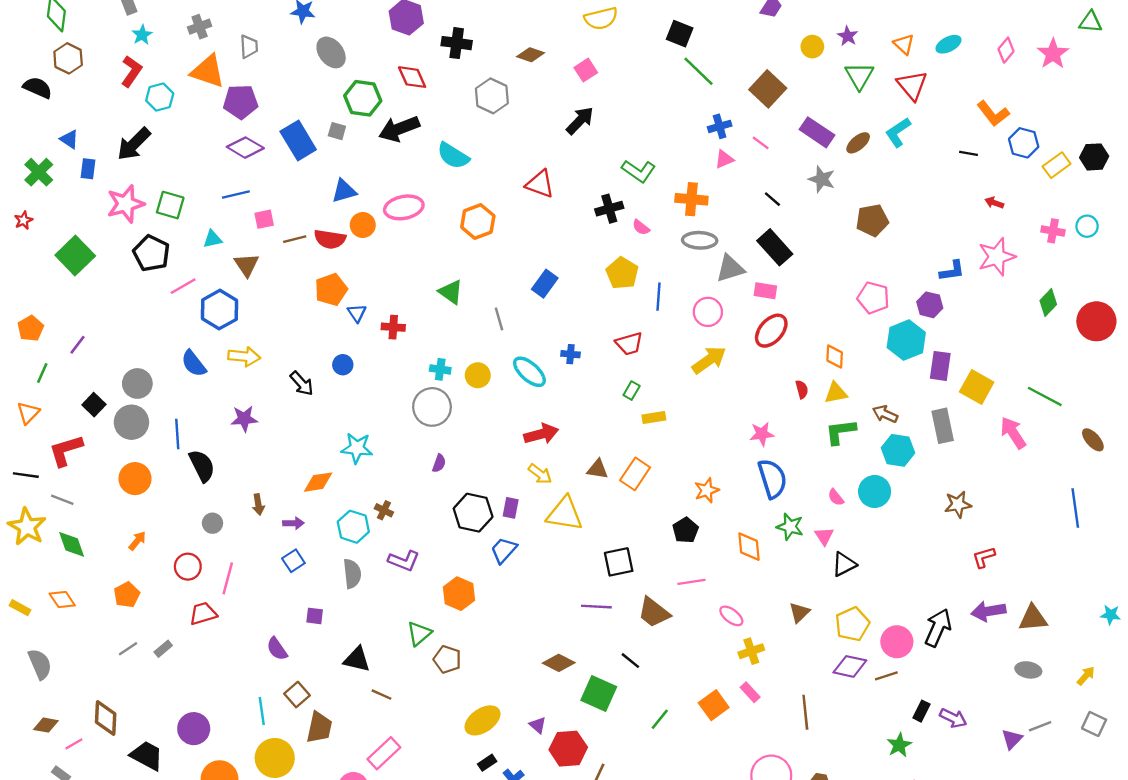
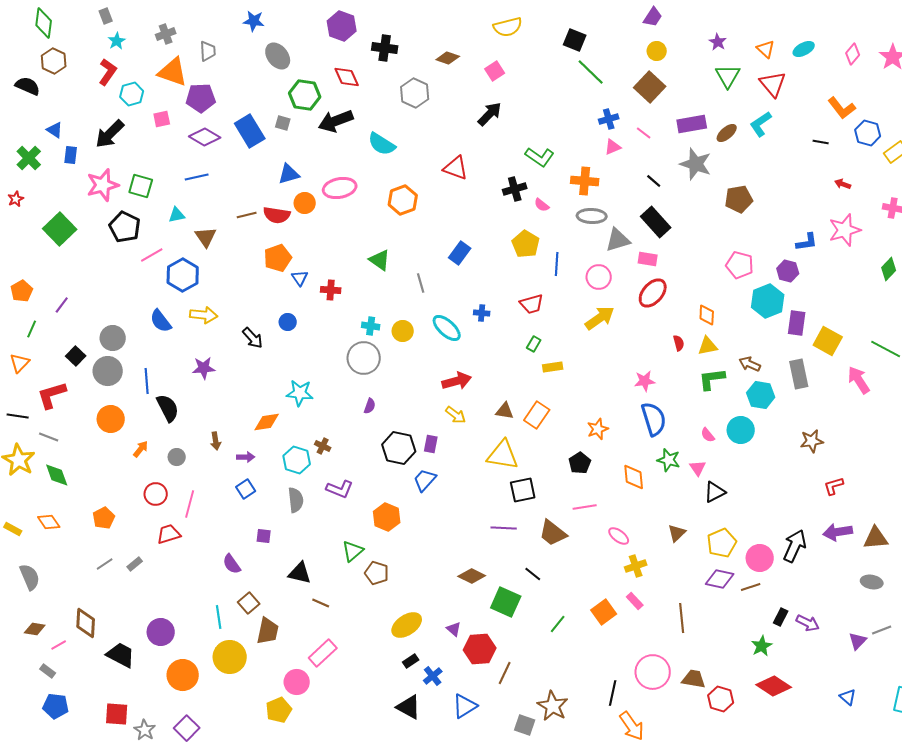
yellow circle: (812, 47) -> (657, 51), moved
purple rectangle: (817, 132) -> (692, 124), turned -44
gray star: (822, 179) -> (696, 164), size x1.4
pink square: (264, 219) -> (162, 119), moved
yellow triangle: (565, 514) -> (503, 455), moved
orange arrow: (137, 541) -> (141, 449), moved

